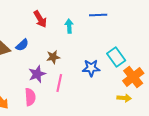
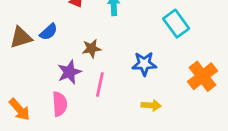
cyan rectangle: (116, 57) -> (176, 24), moved
yellow arrow: (124, 98) -> (151, 105), moved

